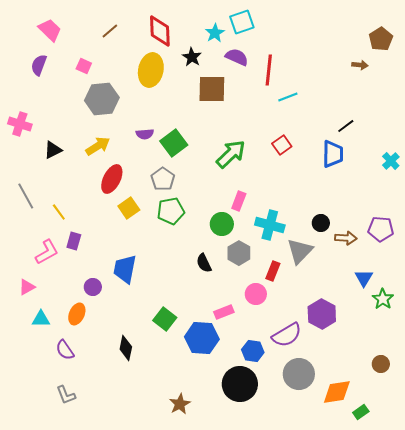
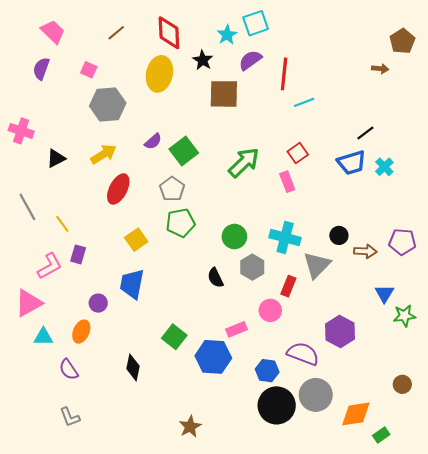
purple semicircle: (237, 57) -> (250, 60), turned -60
purple semicircle: (145, 134) -> (153, 141), turned -36
blue trapezoid: (333, 154) -> (352, 163), turned 72
cyan cross: (391, 161) -> (384, 167), moved
pink rectangle: (239, 201) -> (287, 182), moved, turned -42
yellow square: (129, 208) -> (136, 240), moved
pink triangle: (27, 287) -> (29, 303), size x1.6
green star: (383, 299) -> (404, 316), turned 30
purple semicircle: (287, 335) -> (303, 354), turned -128
black circle: (240, 384) -> (277, 405), moved

